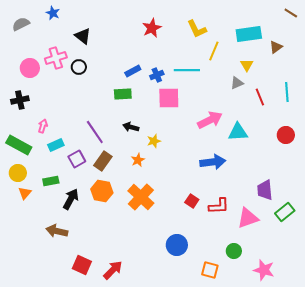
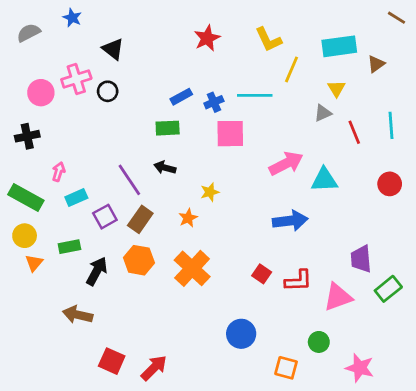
black arrow: (131, 127) -> (165, 168), moved

